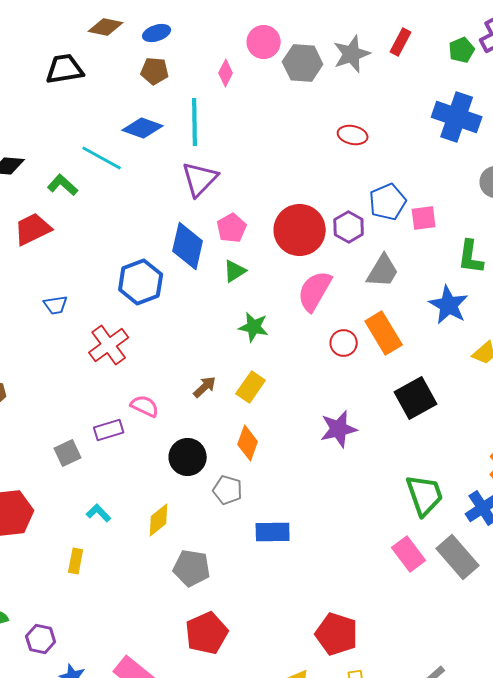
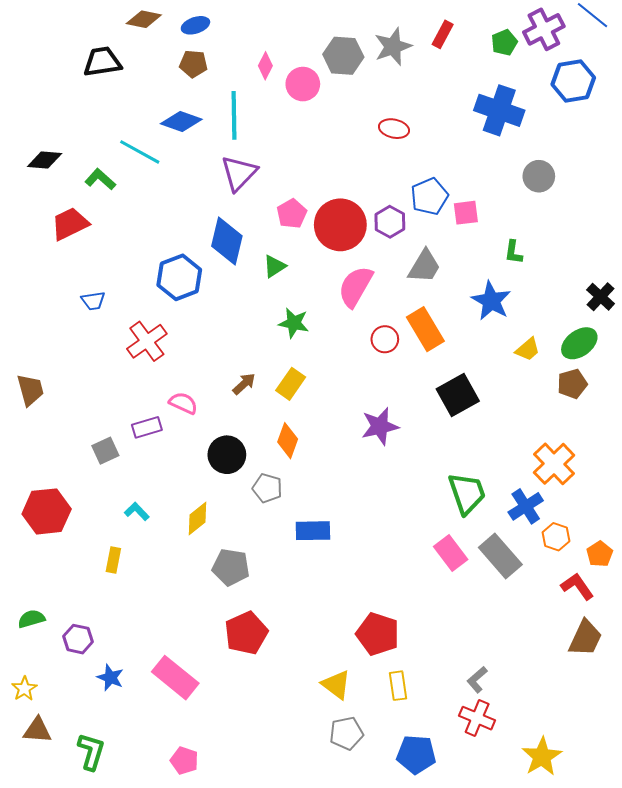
pink circle: (264, 42) -> (303, 84), moved
pink pentagon: (232, 228) -> (292, 214), moved
green L-shape: (471, 257) -> (513, 252), size x0.7

